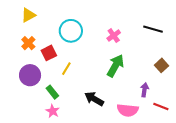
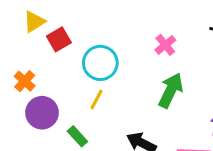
cyan circle: (71, 31) -> (100, 63), moved
orange cross: (28, 43) -> (25, 81), moved
red square: (49, 53) -> (59, 39), moved

